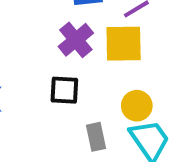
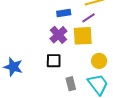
yellow circle: (137, 106) -> (99, 61), moved

